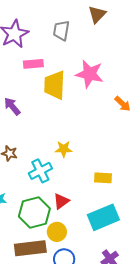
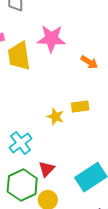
yellow star: (64, 149) -> (55, 117), moved, turned 30
yellow rectangle: (103, 178) -> (80, 107), moved

